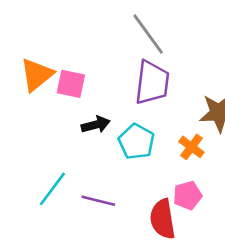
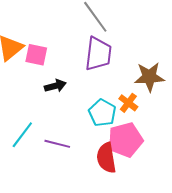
cyan pentagon: (136, 142) -> (102, 113), moved
pink pentagon: (188, 195) -> (125, 140), size x1.6

